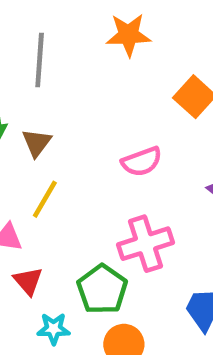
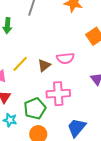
brown triangle: (37, 143) -> (44, 65), moved

